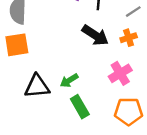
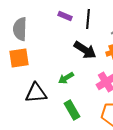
green arrow: (69, 80) -> (66, 78), moved

